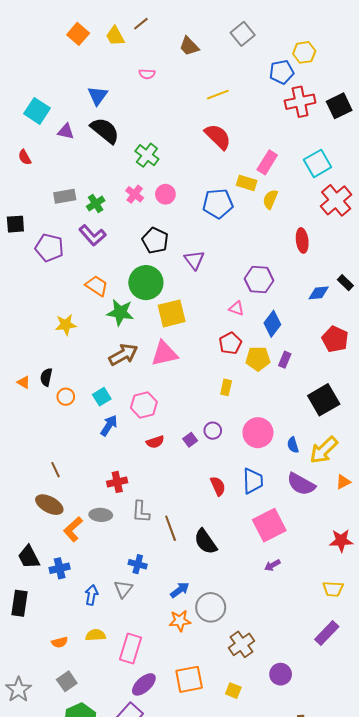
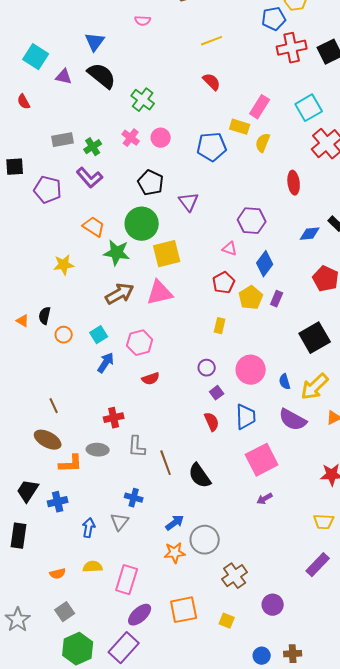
red semicircle: (218, 137) -> (212, 82), size x0.7
yellow pentagon: (258, 359) -> (251, 298), turned -30
purple square: (190, 440) -> (217, 393), moved
orange L-shape: (73, 529) -> (71, 464), turned -140
black trapezoid: (29, 557) -> (28, 491), turned 60

